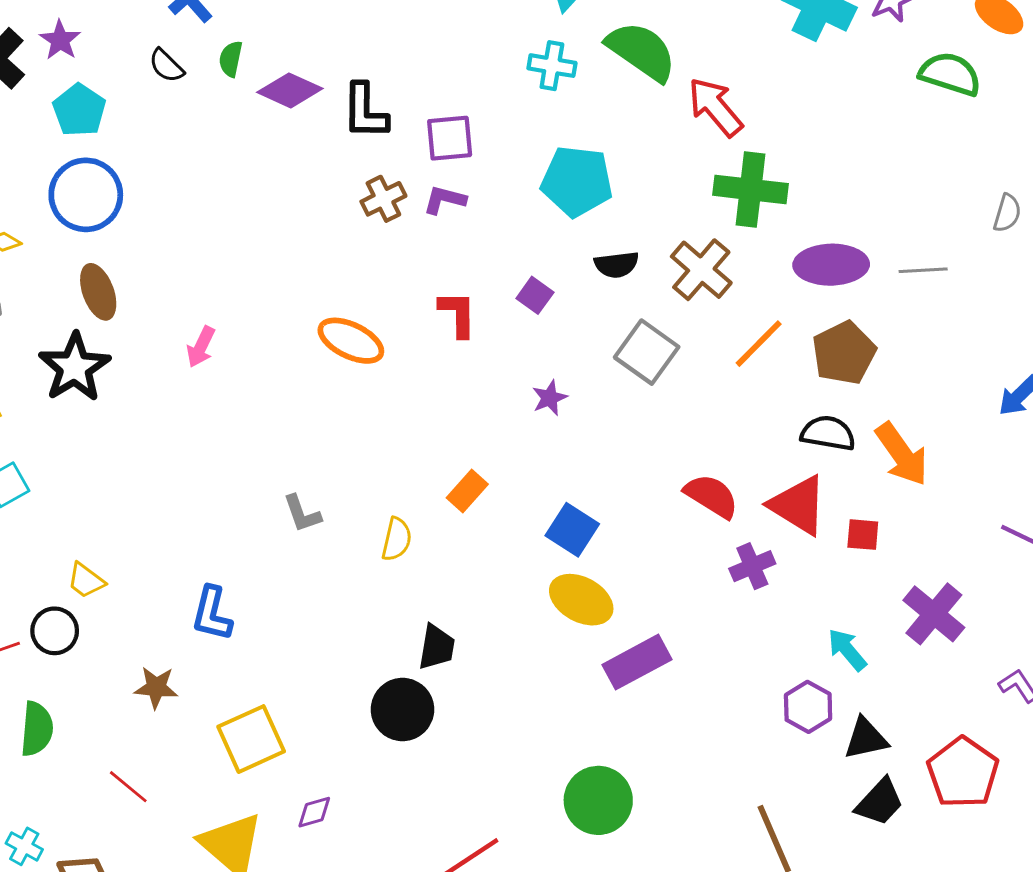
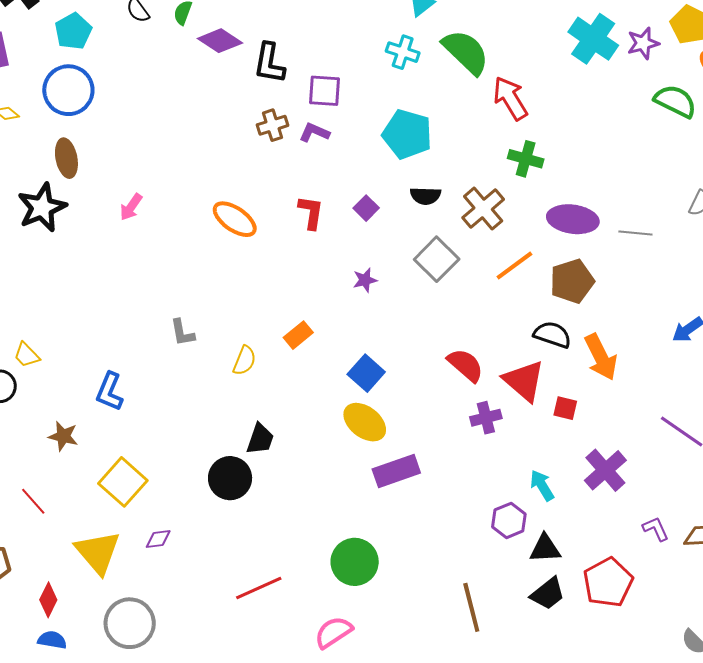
green cross: (750, 189) -> (526, 159), size x0.7
yellow square: (251, 739) -> (123, 482), turned -33

